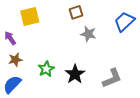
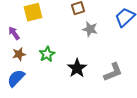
green star: (46, 69) -> (47, 54), moved

